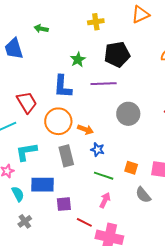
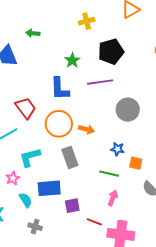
blue star: (98, 150) -> (117, 149), moved
gray cross: (25, 221) -> (35, 227), turned -32

